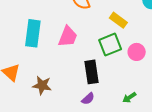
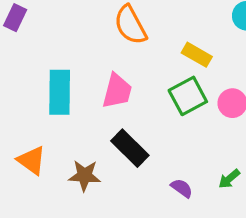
black rectangle: (92, 72) -> (130, 148), moved, turned -30
purple semicircle: (88, 99) -> (182, 188), moved, turned -96

